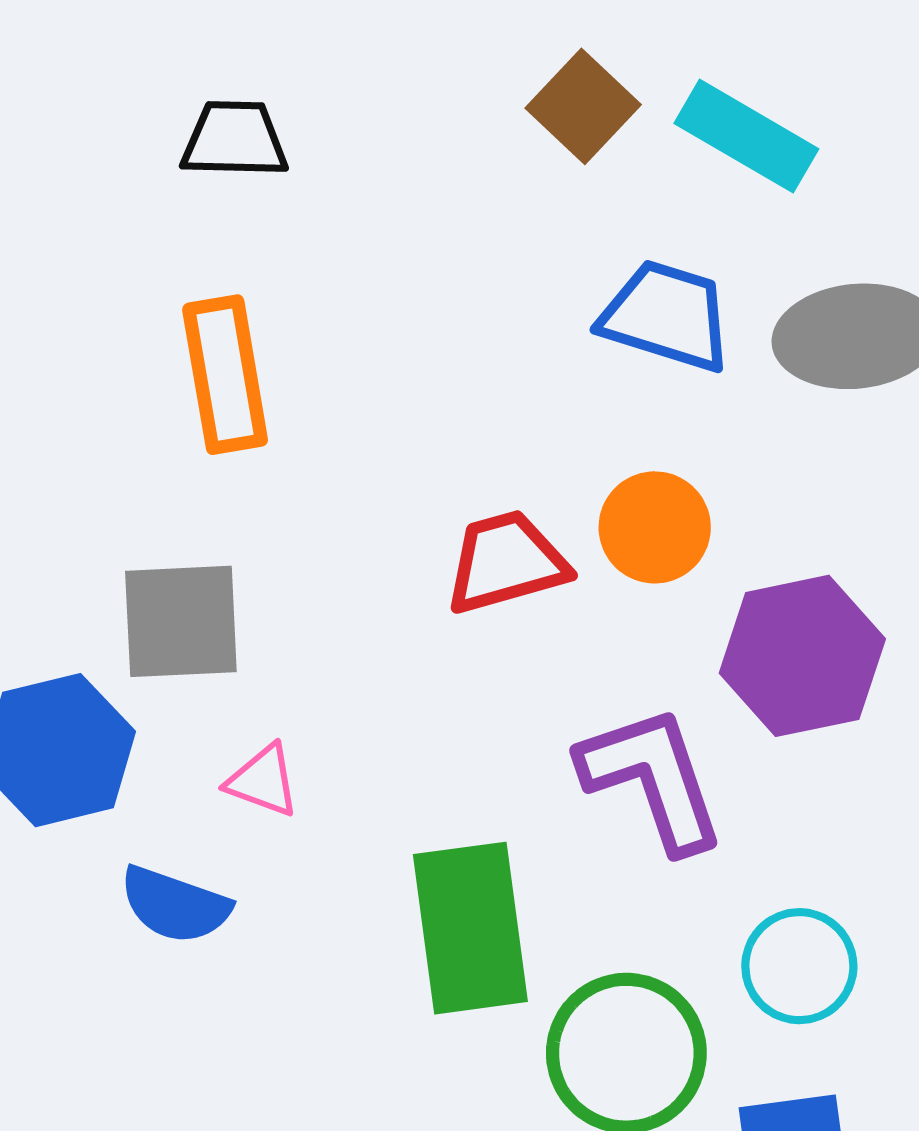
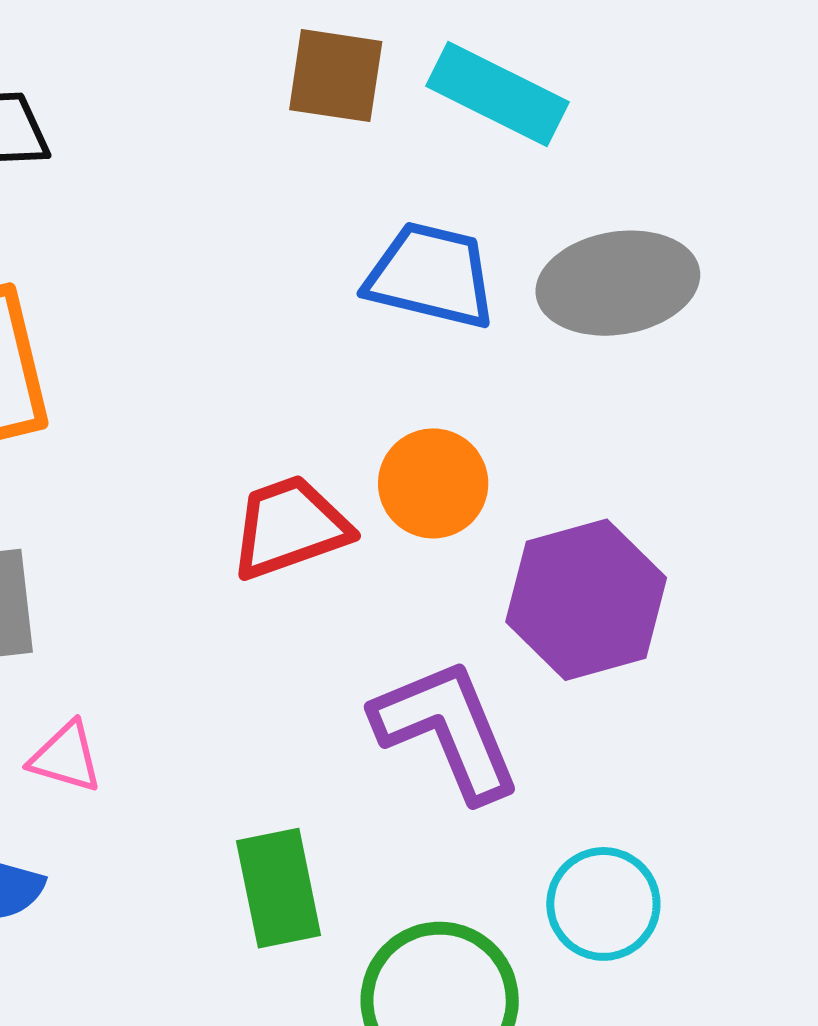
brown square: (583, 106) -> (336, 76), turned -31
green rectangle: (470, 928) -> (279, 888), size x0.7

